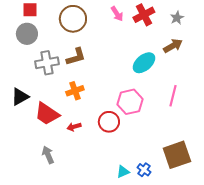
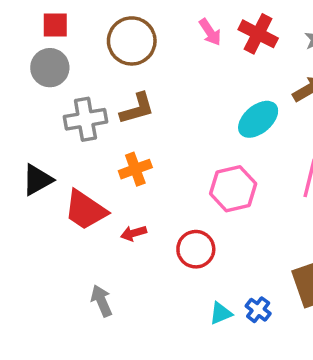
red cross: (144, 15) -> (258, 34), turned -35
red circle: (109, 122) -> (196, 249), moved
gray arrow: (48, 155) -> (101, 301), moved

